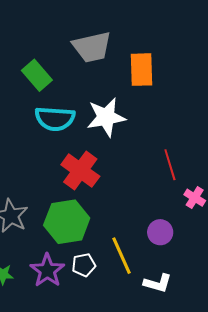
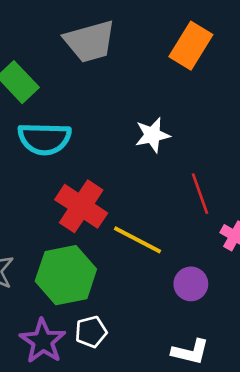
orange rectangle: (141, 70) -> (191, 46), moved, turned 36
white star: (106, 117) -> (152, 135), moved, size x0.7
yellow line: (121, 256) -> (137, 240), moved, turned -36

